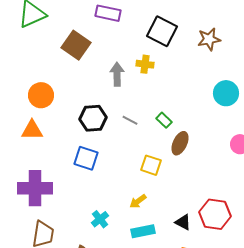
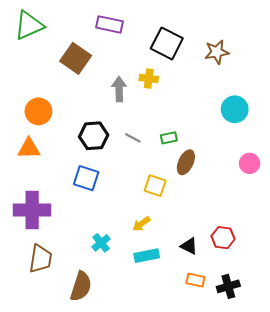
green rectangle: (164, 120) -> (169, 138), turned -56
red hexagon: (215, 214) -> (223, 238), size x0.7

